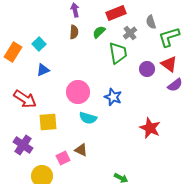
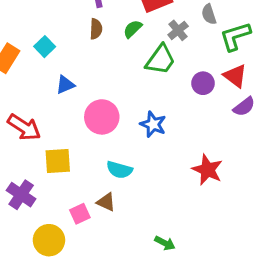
green trapezoid: (118, 53) -> (160, 60), turned 45
blue triangle: (43, 70) -> (65, 85), moved
cyan semicircle: (88, 118) -> (119, 170), moved

